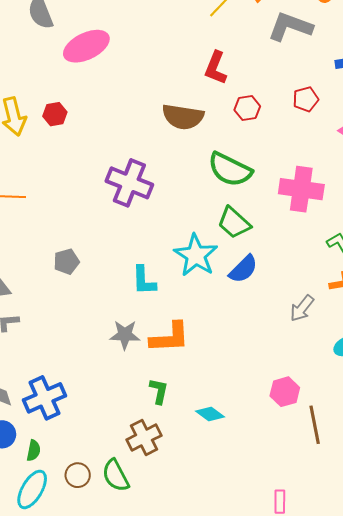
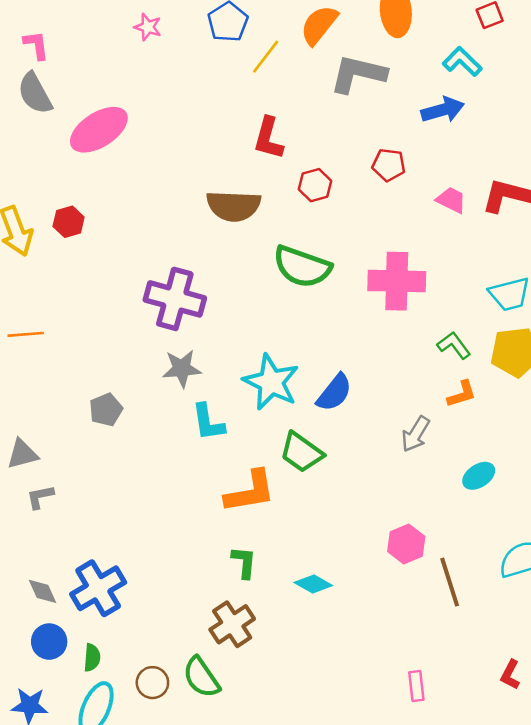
red pentagon: (306, 99) -> (389, 165), turned 30
green trapezoid: (234, 223) -> (301, 452), moved
gray star: (125, 335) -> (182, 369), moved

